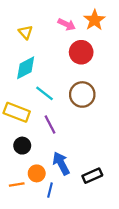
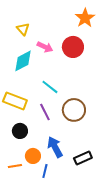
pink arrow: (67, 24) -> (45, 47), moved
cyan line: (44, 93) -> (50, 87), moved
brown circle: (82, 94) -> (74, 110), moved

